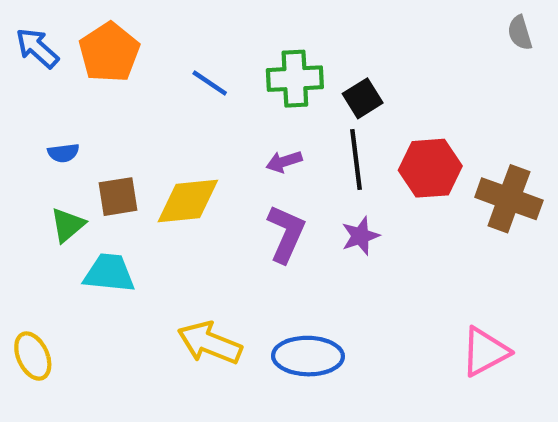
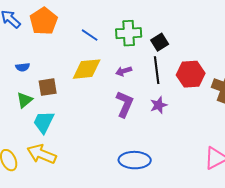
yellow diamond: (188, 201) -> (87, 69), moved
cyan trapezoid: (109, 273) -> (44, 122), turned -70
yellow arrow: (210, 343) -> (42, 154), moved

